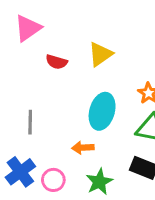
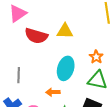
yellow triangle: (100, 54) -> (65, 31), turned 36
red semicircle: (57, 62) -> (36, 36), size x1.6

